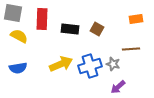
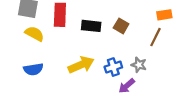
brown line: (131, 49) -> (156, 37), moved, turned -60
blue cross: (90, 66) -> (113, 67), size x0.7
purple arrow: (118, 87) -> (127, 86), moved

